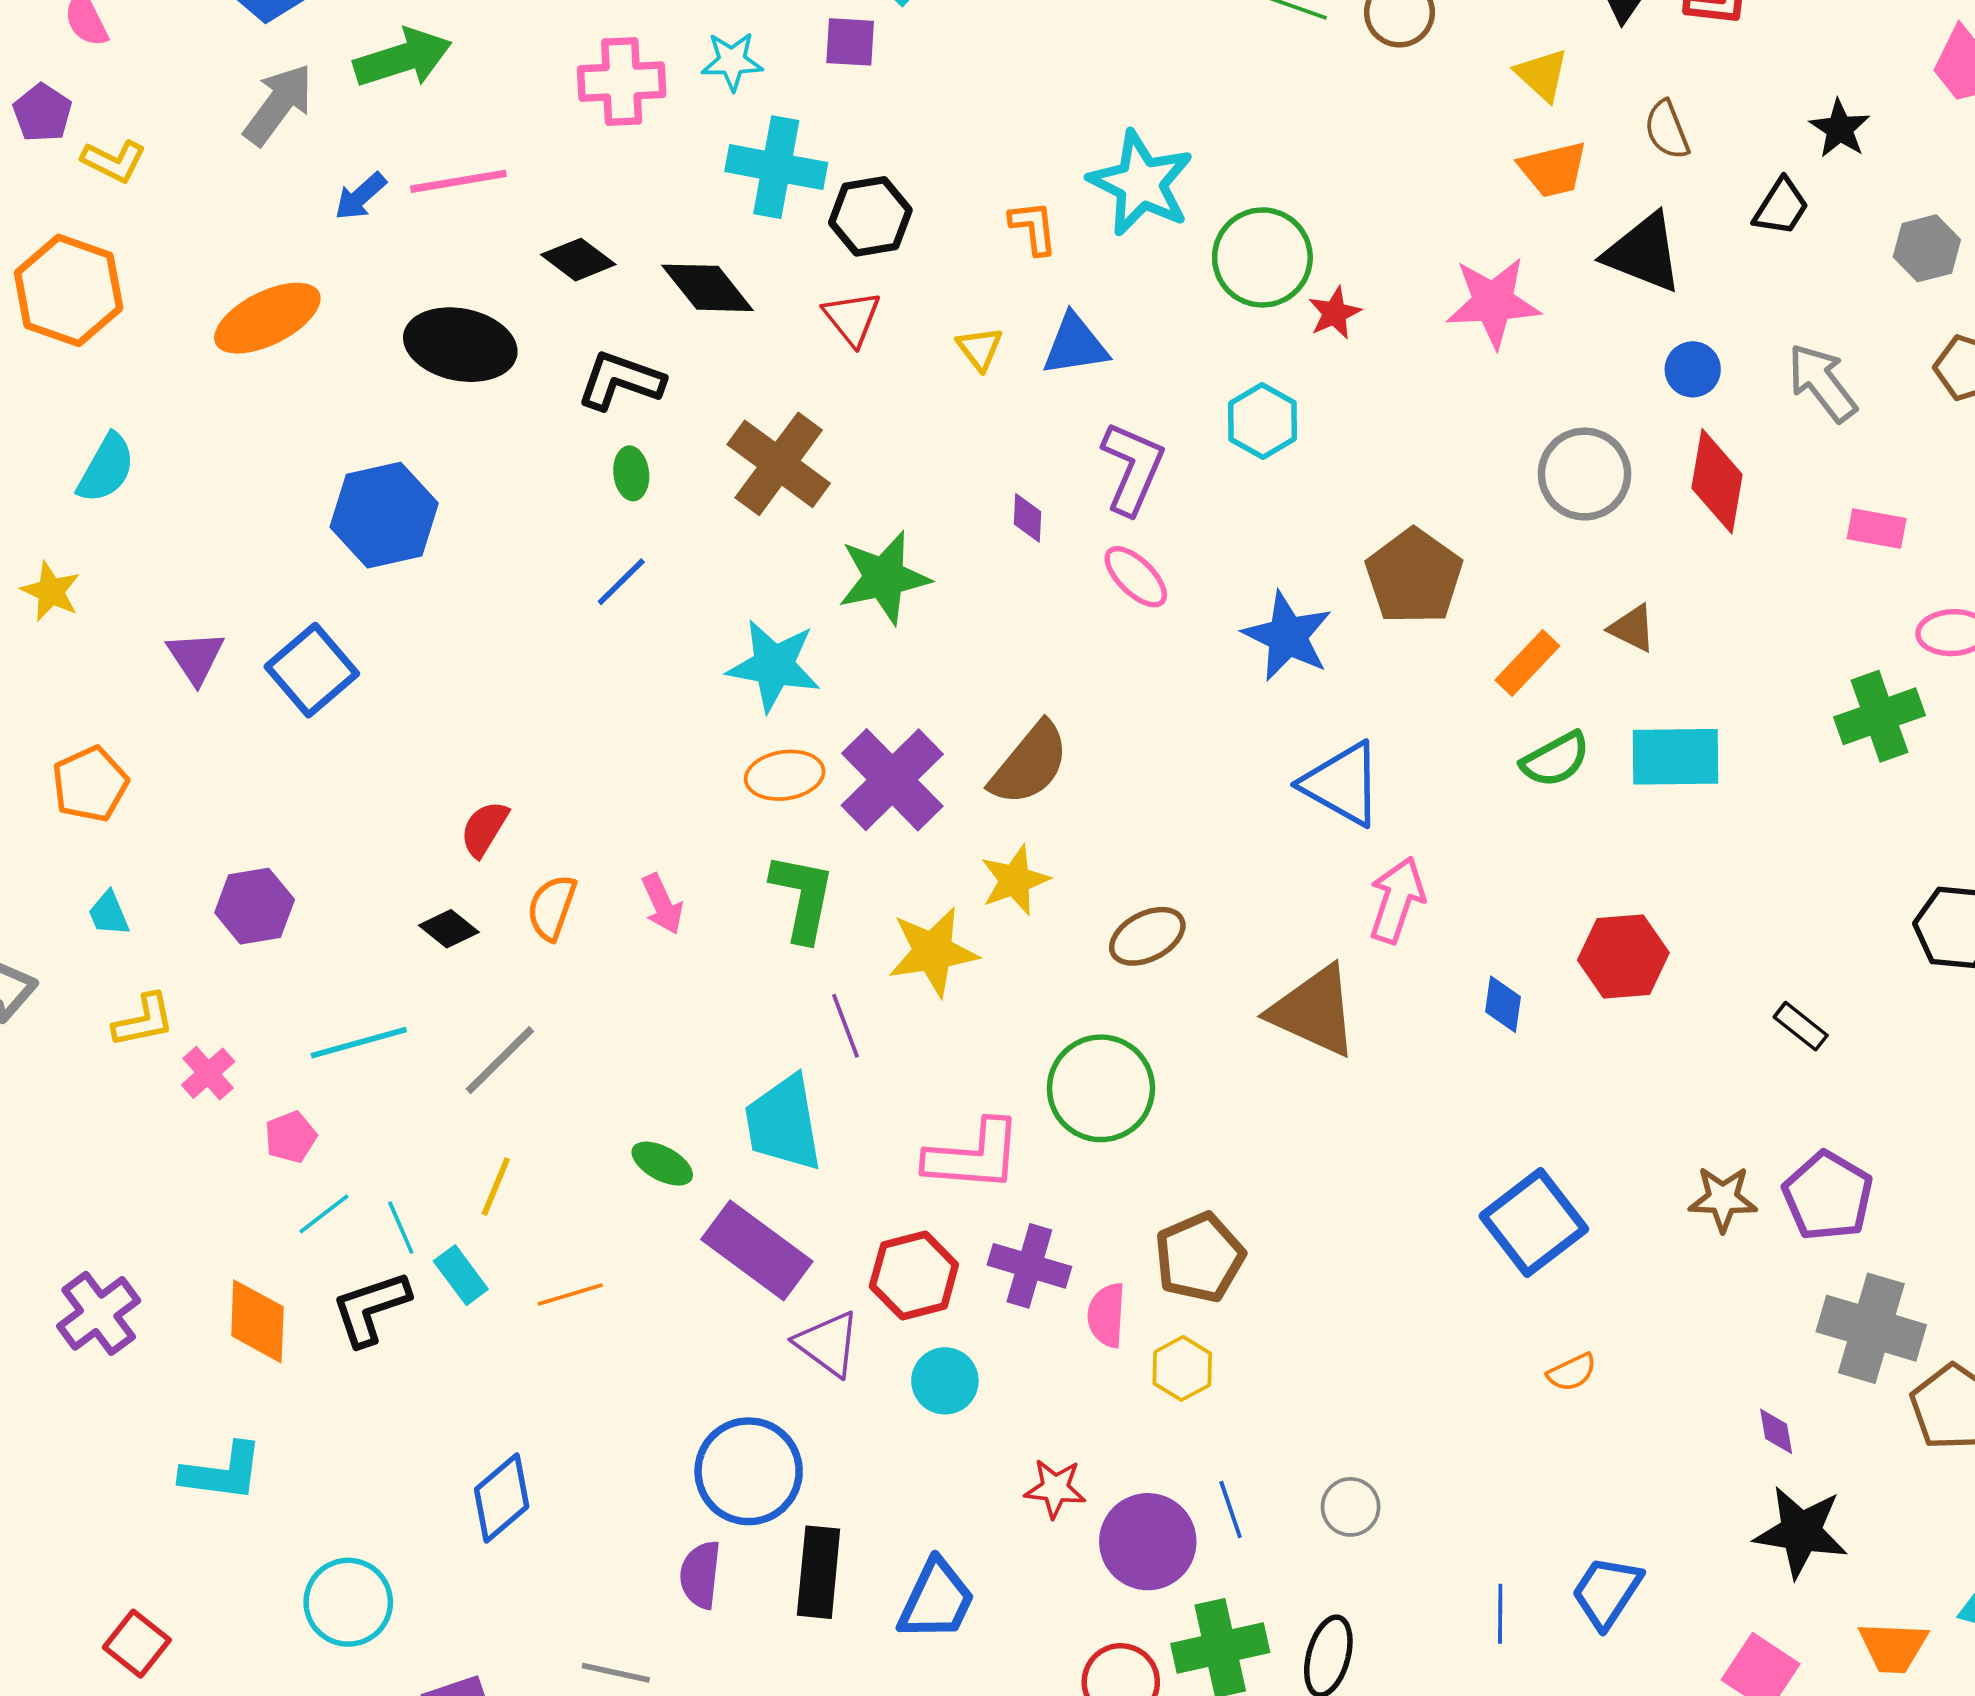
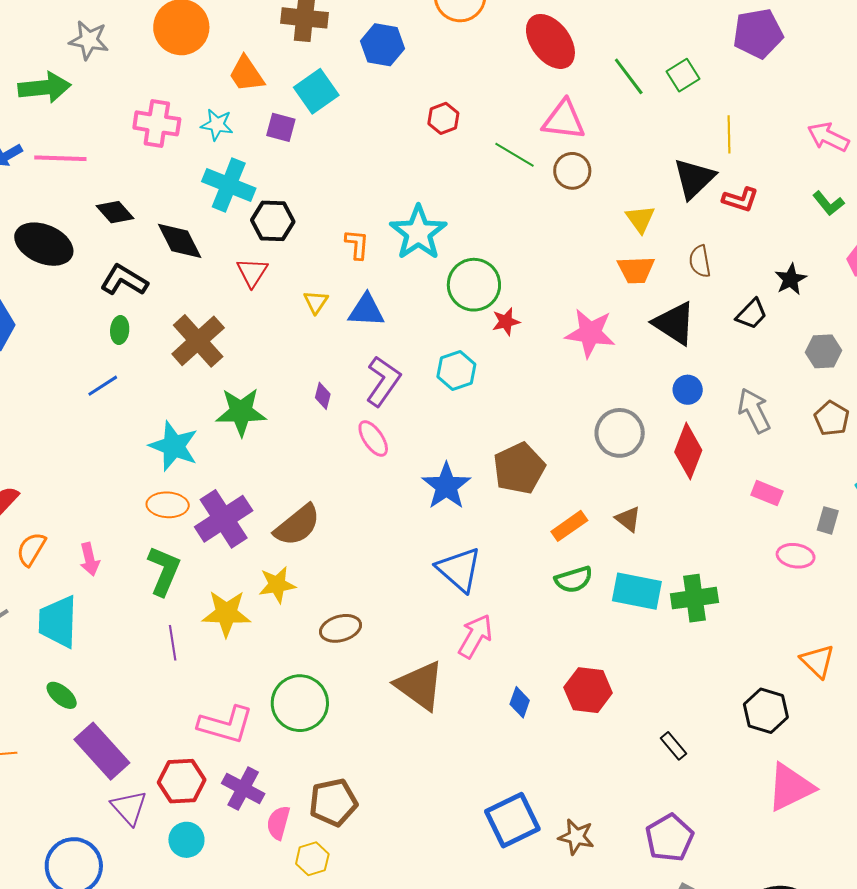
green cross: (1879, 716) -> (694, 598), moved
cyan trapezoid: (784, 1123) -> (58, 622), moved
brown star: (1723, 1199) -> (576, 837), moved

